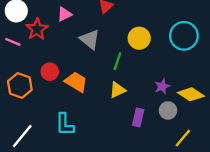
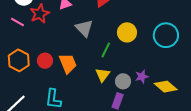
red circle: (50, 72) -> (45, 61), moved
orange trapezoid: (76, 82) -> (68, 63), turned 30
yellow triangle: (117, 90) -> (103, 75), turned -35
gray circle: (168, 110) -> (123, 81), moved

